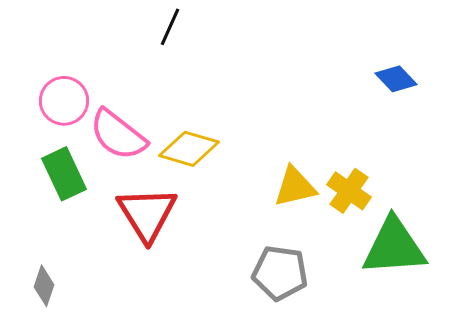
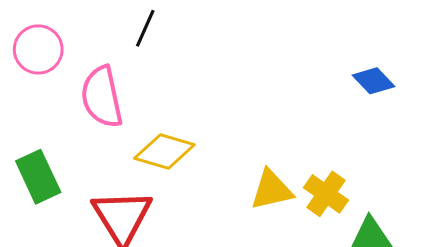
pink circle: (64, 101) -> (38, 49), moved
pink semicircle: (118, 135) -> (102, 97), moved, turned 40

